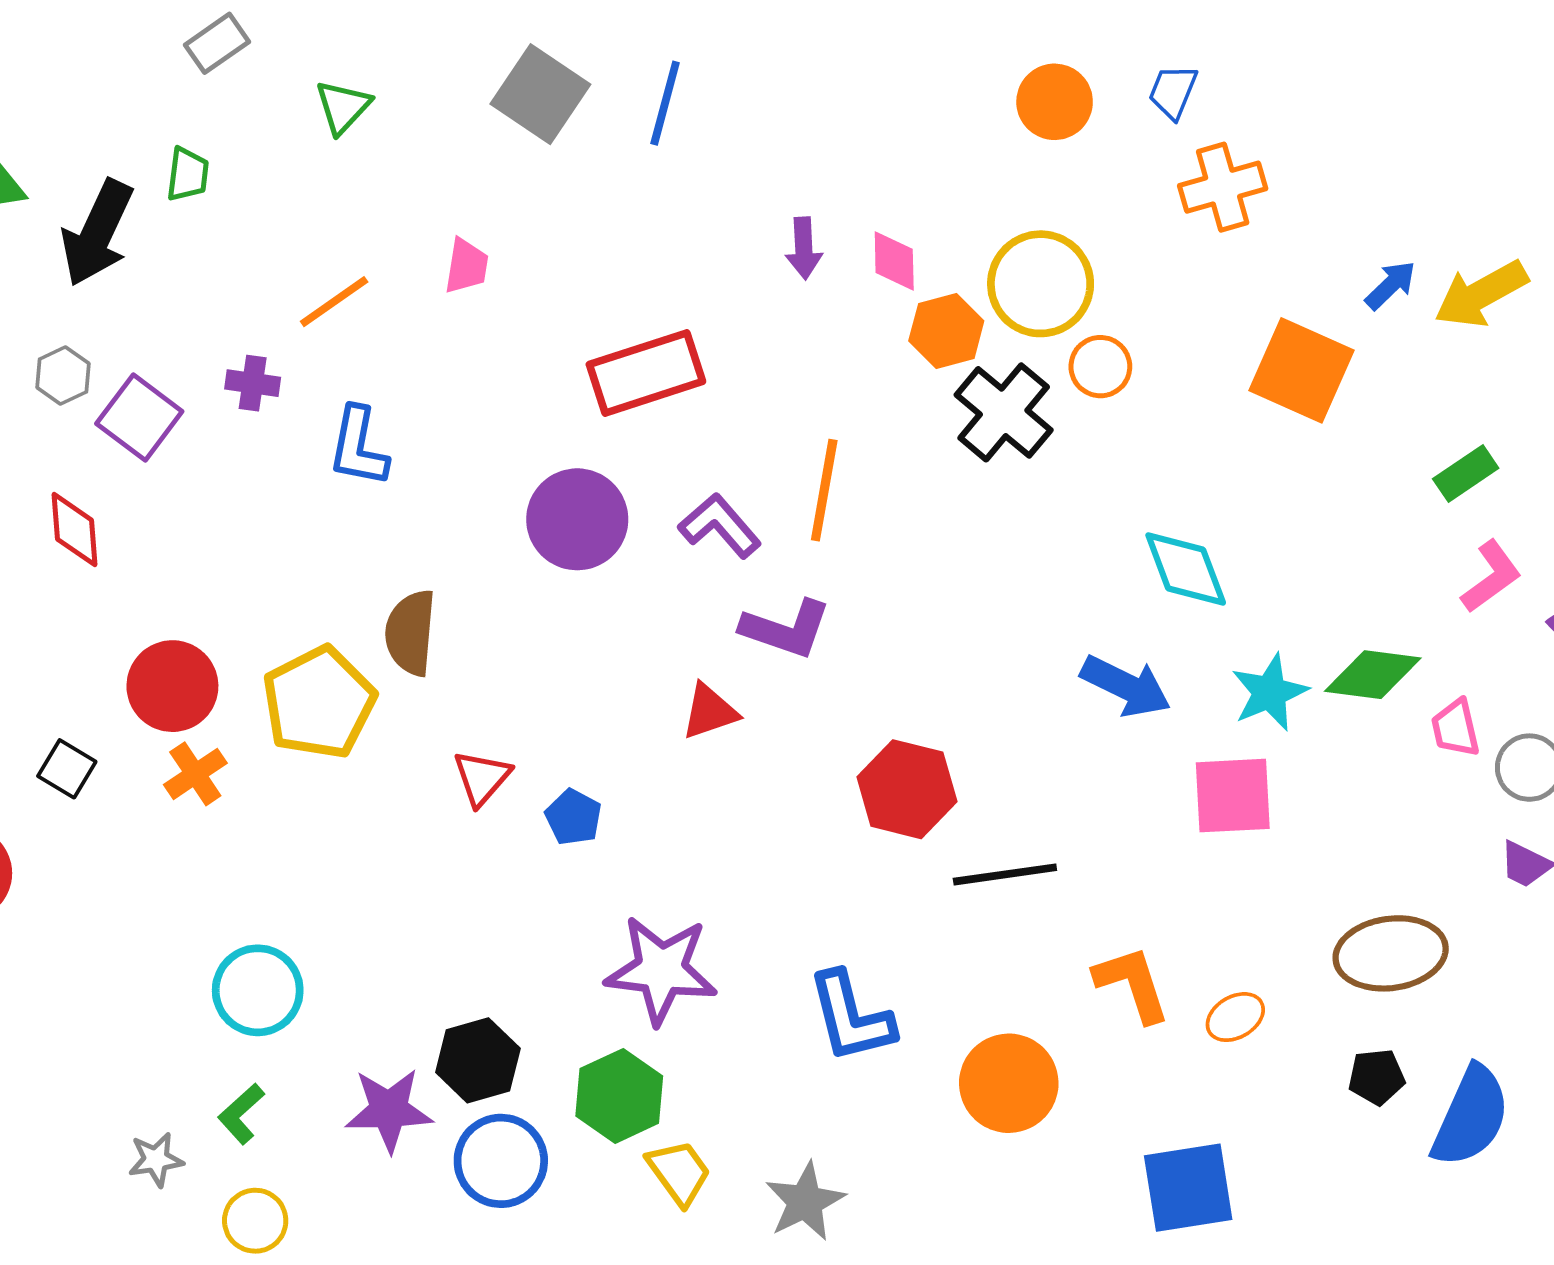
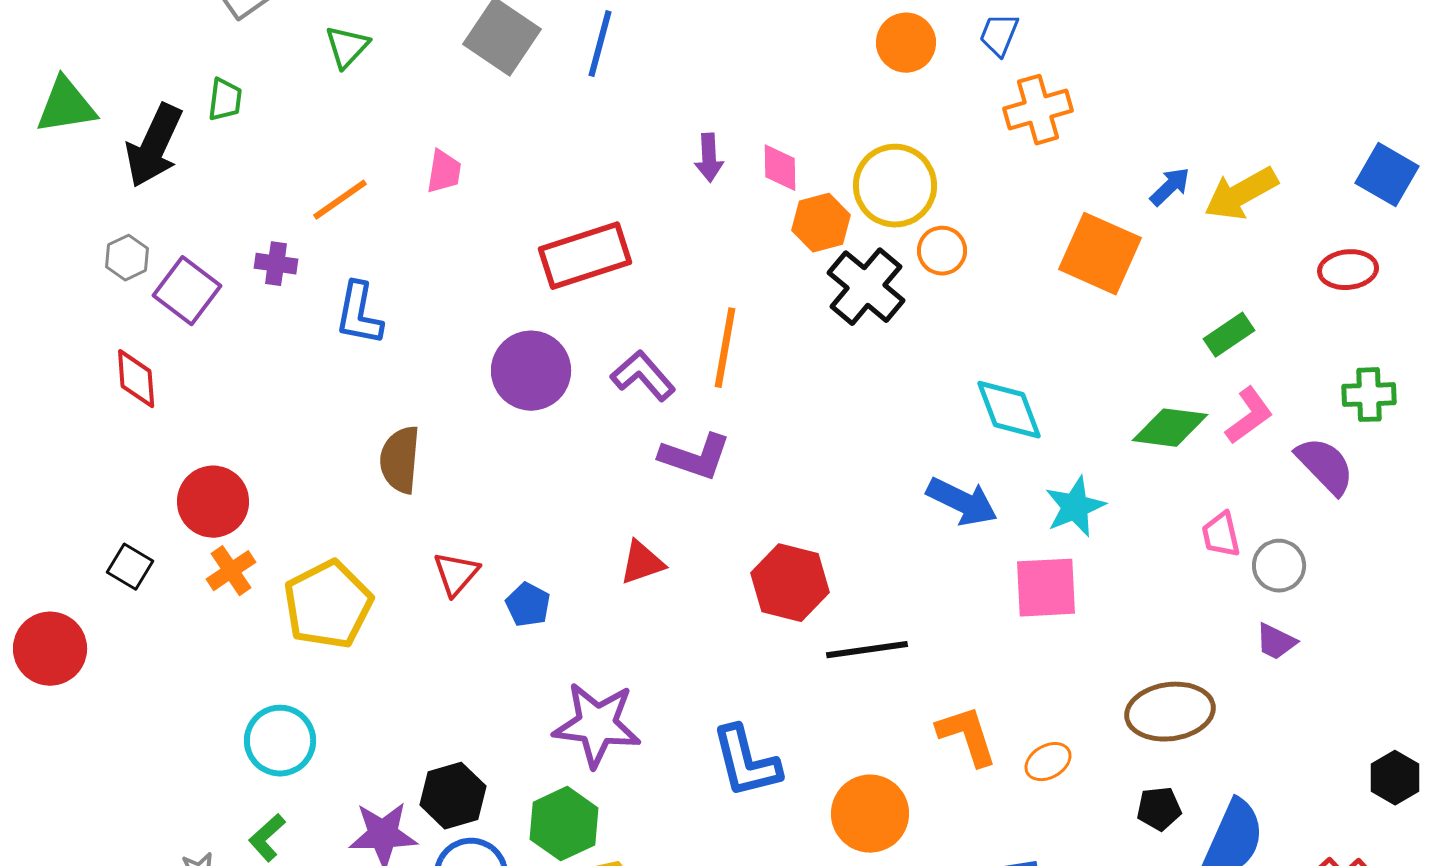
green diamond: (1373, 675) -> (1170, 428), moved
yellow pentagon: (319, 703) -> (328, 605), moved
red triangle: (710, 712) -> (642, 563), moved

